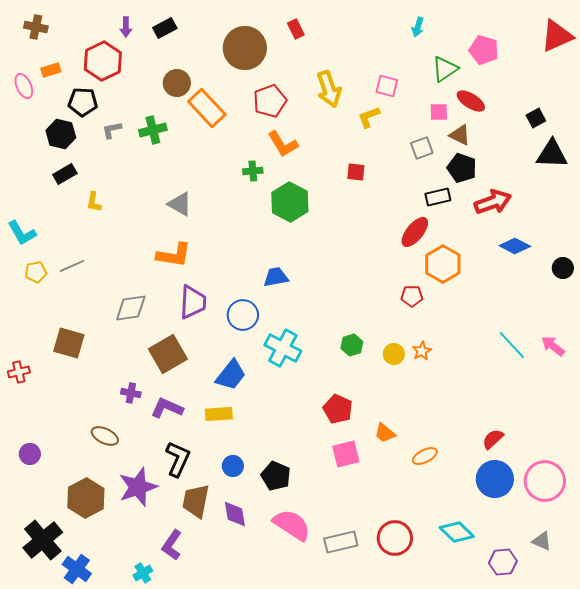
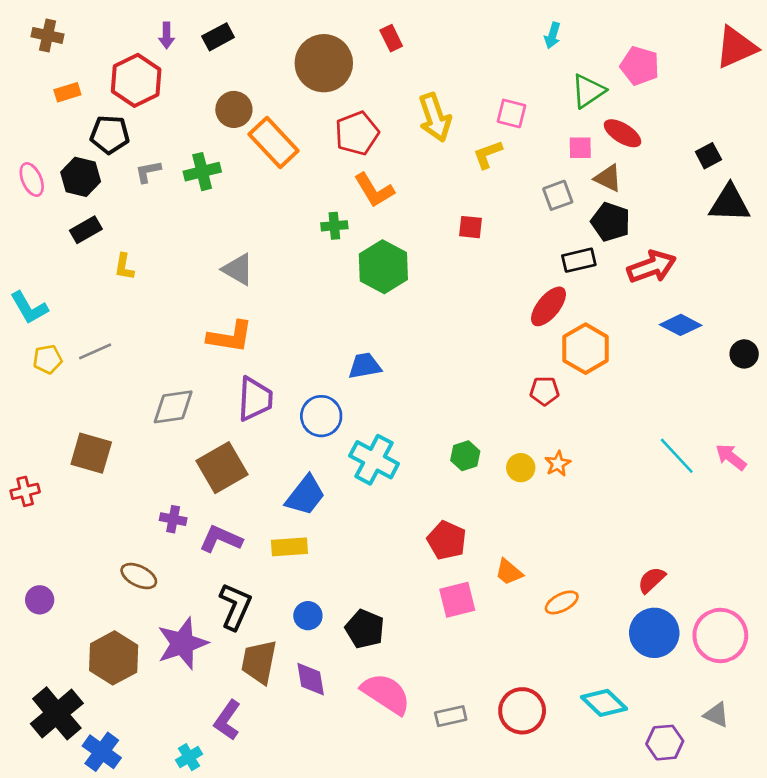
pink ellipse: (24, 86) -> (32, 180), moved
gray rectangle: (341, 542) -> (451, 716), size x0.7

